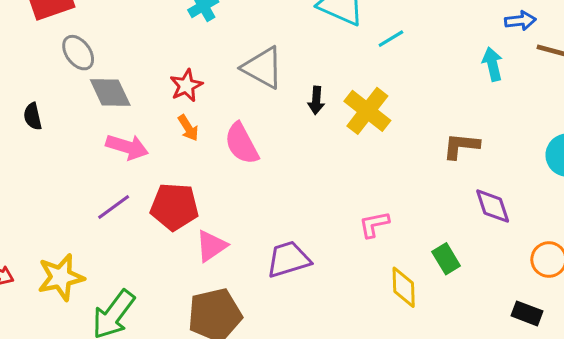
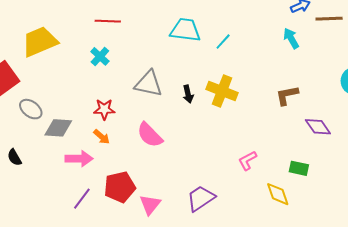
red star: (186, 86) -> (104, 109), turned -30
gray diamond: (110, 93) -> (58, 128), turned -44
orange arrow: (188, 128) -> (102, 137), moved
green rectangle: (446, 259) -> (299, 168), turned -30

